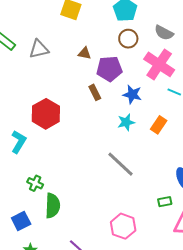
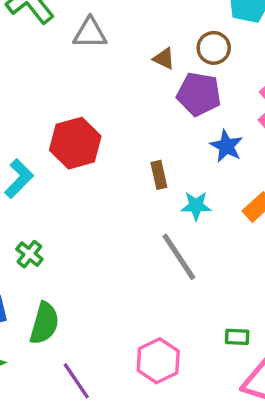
brown circle: (128, 39) -> (214, 48), moved
brown rectangle: (95, 92) -> (159, 175), moved
cyan star: (126, 122) -> (196, 206), moved
green semicircle: (53, 206) -> (44, 323), moved

